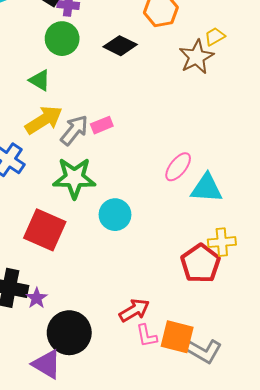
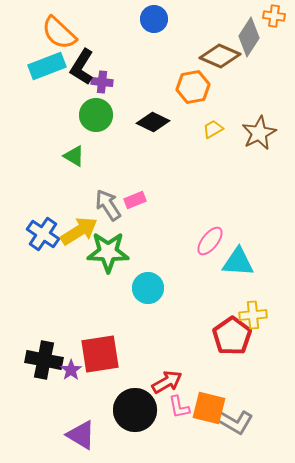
yellow trapezoid: (215, 37) -> (213, 129), moved
brown star: (196, 57) -> (259, 133), moved
yellow arrow: (44, 120) -> (79, 231), moved
gray arrow: (74, 130) -> (108, 205), turned -72
red square: (45, 230) -> (100, 354), moved, turned -33
black circle: (69, 333) -> (135, 410), moved

